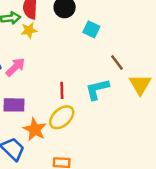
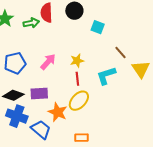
yellow star: (29, 30) -> (77, 61), moved
pink arrow: (15, 67) -> (48, 62), moved

